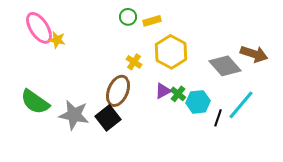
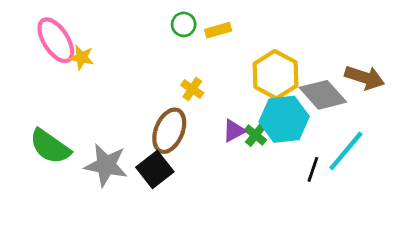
yellow hexagon: (171, 52) -> (276, 75), moved
cyan hexagon: (198, 102) -> (284, 119), moved, size x1.4

